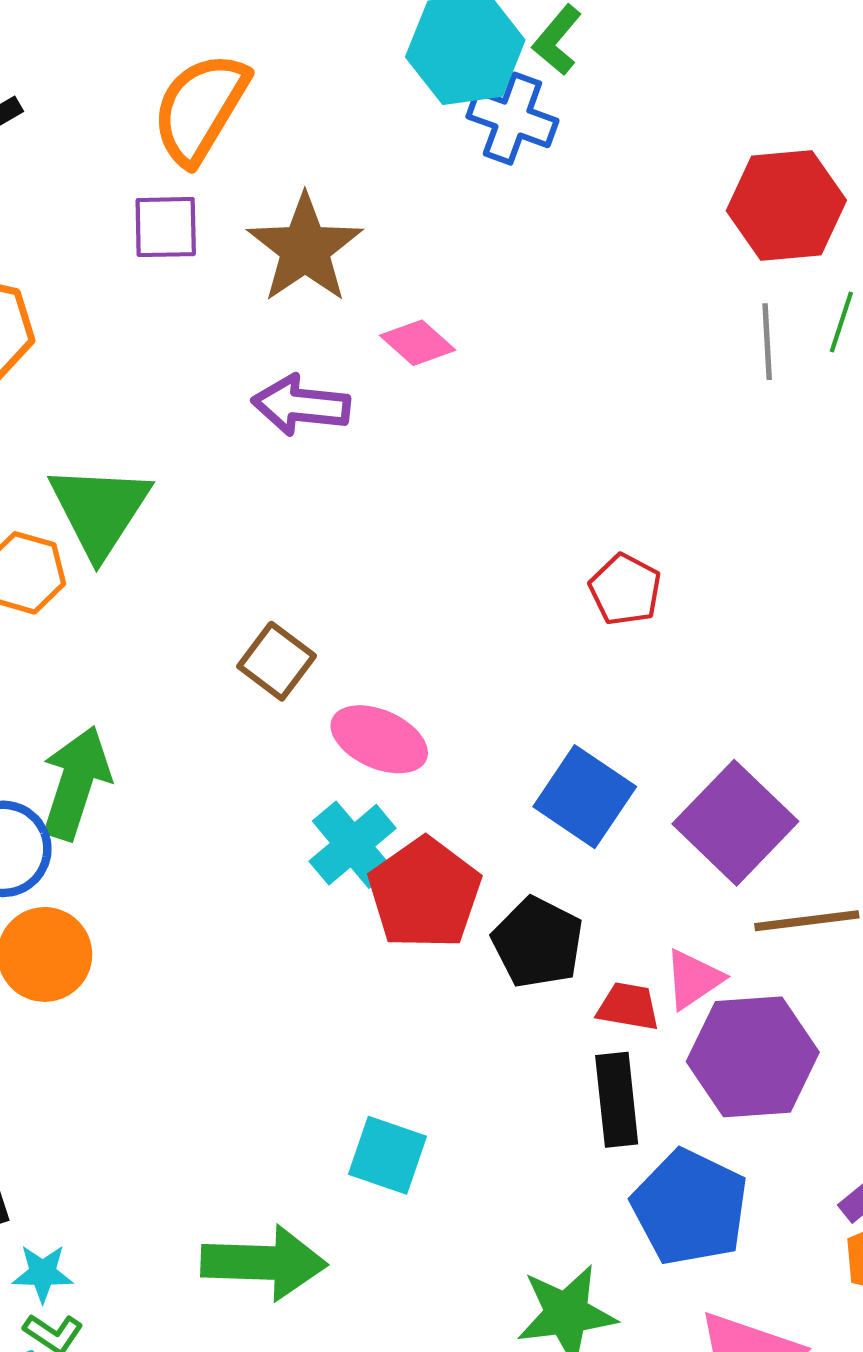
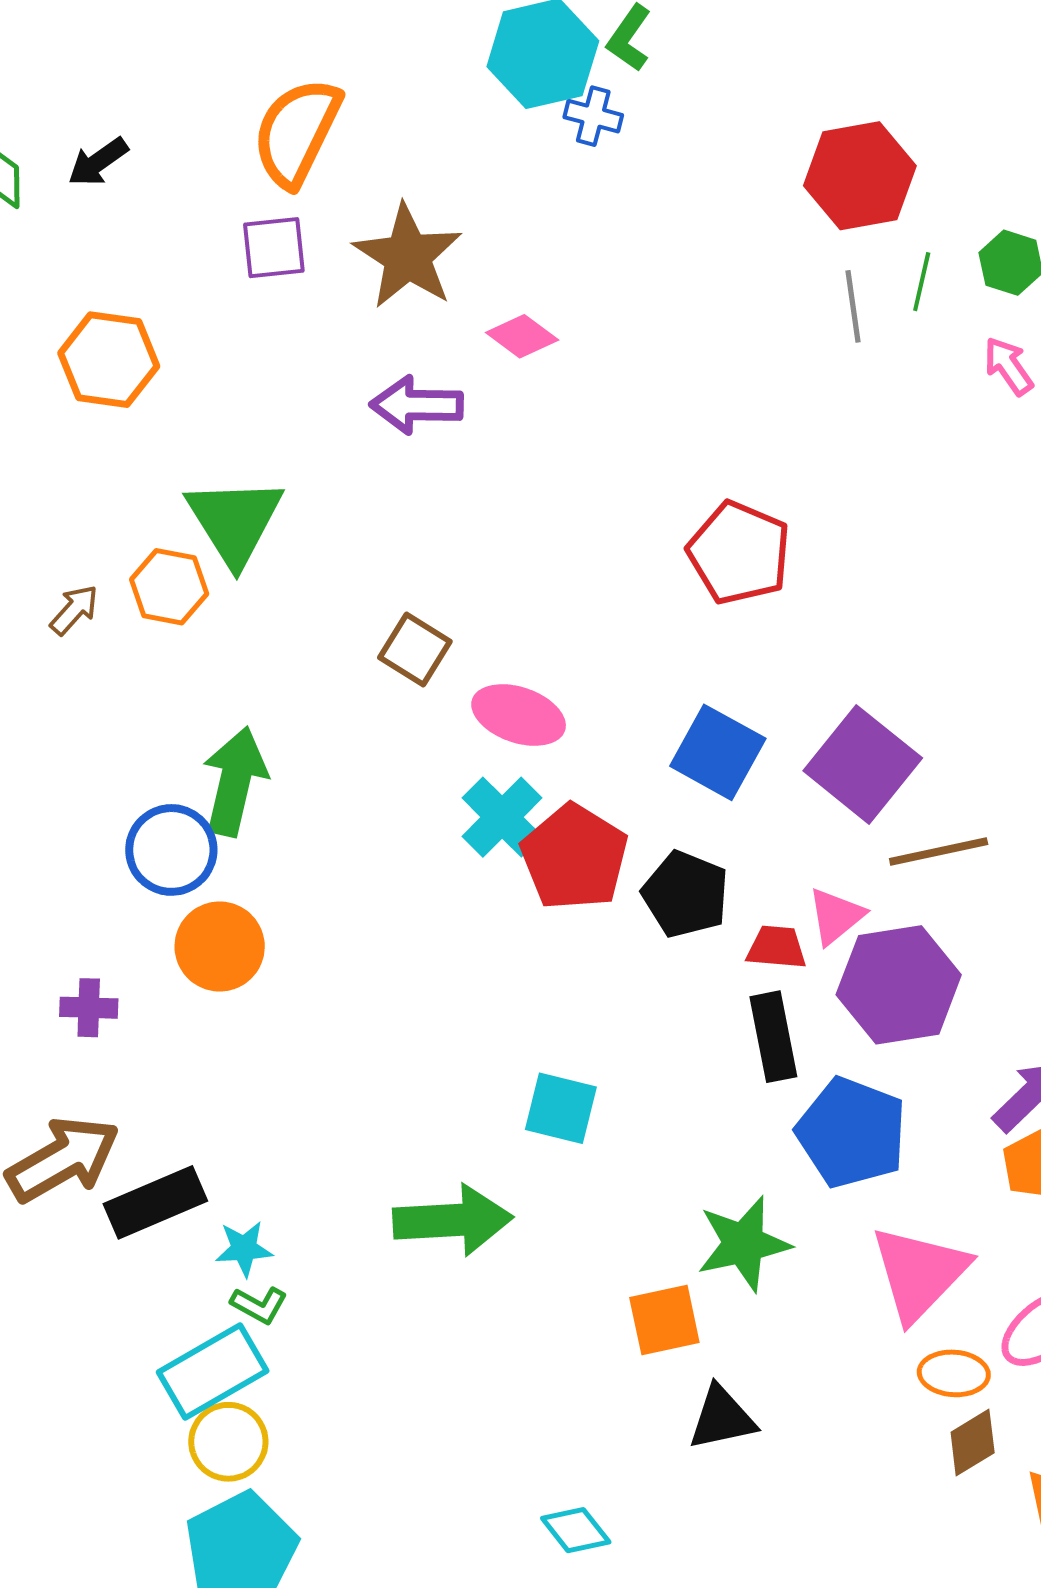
blue cross: (512, 119) -> (593, 116), size x0.7
red pentagon: (625, 590) -> (739, 553), size x1.5

